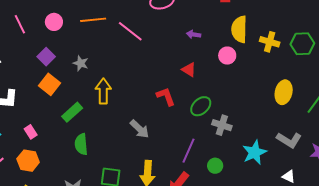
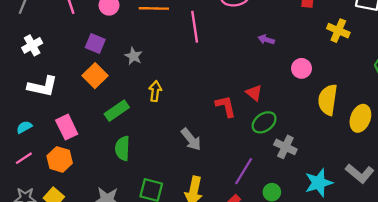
yellow semicircle: (239, 29) -> (328, 100), moved
pink line: (130, 31) -> (195, 27), turned 36
yellow cross: (270, 42) -> (338, 31), moved
purple square: (46, 57) -> (95, 43), turned -30
red triangle: (189, 70) -> (254, 93), moved
yellow arrow: (103, 91) -> (155, 91), size x0.7
pink rectangle: (31, 132) -> (67, 127), size x1.5

